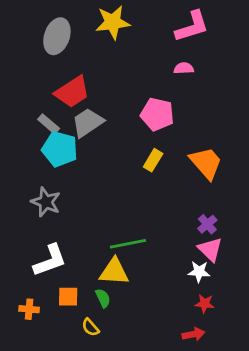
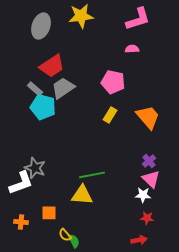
gray star: (46, 202) -> (35, 168), moved
white L-shape: (50, 260) -> (21, 183), moved
green semicircle: (103, 298) -> (74, 241), moved

